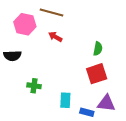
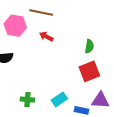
green cross: (34, 86) -> (27, 100), moved
cyan rectangle: (65, 100) -> (59, 99), turned 56

